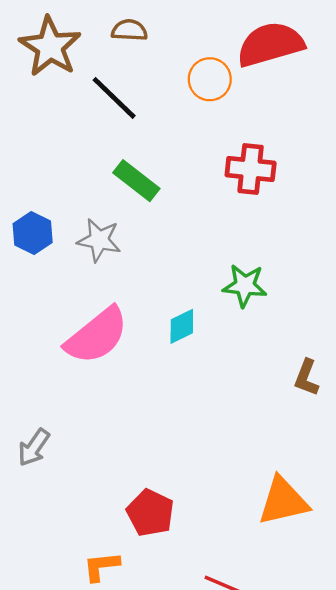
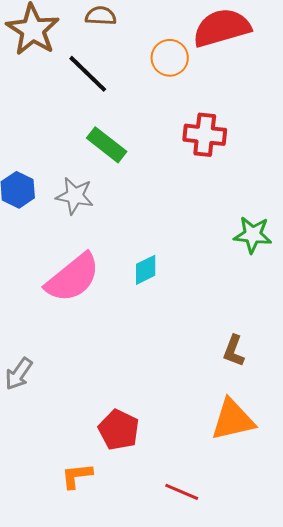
green star: (245, 286) -> (253, 235), moved
brown L-shape: (306, 378) -> (234, 351), moved

